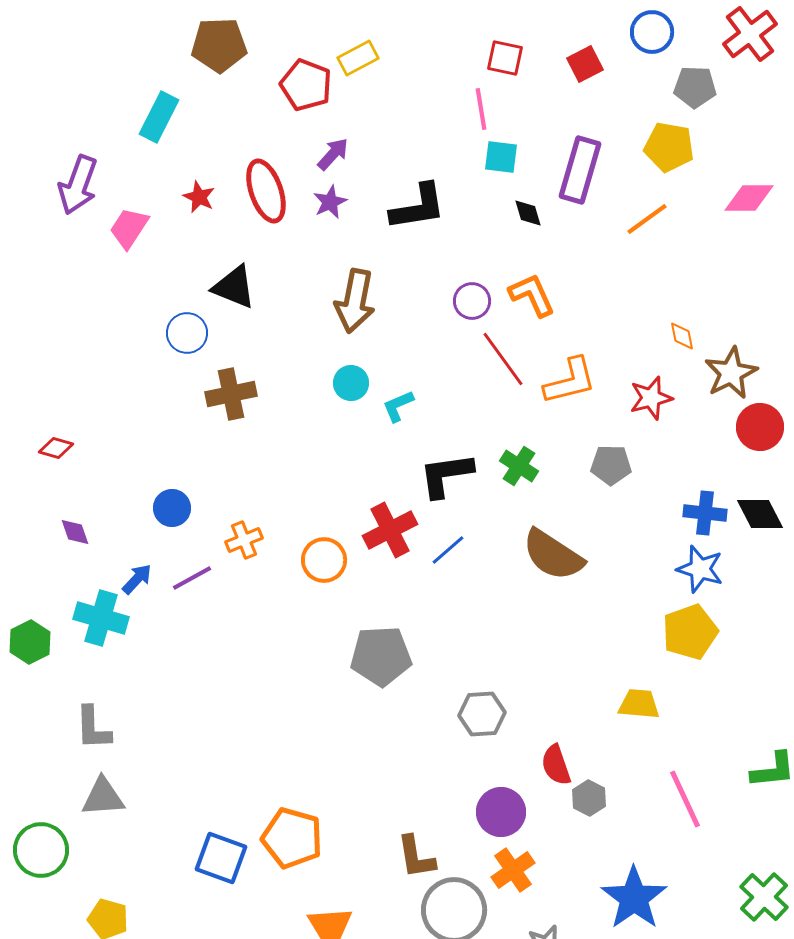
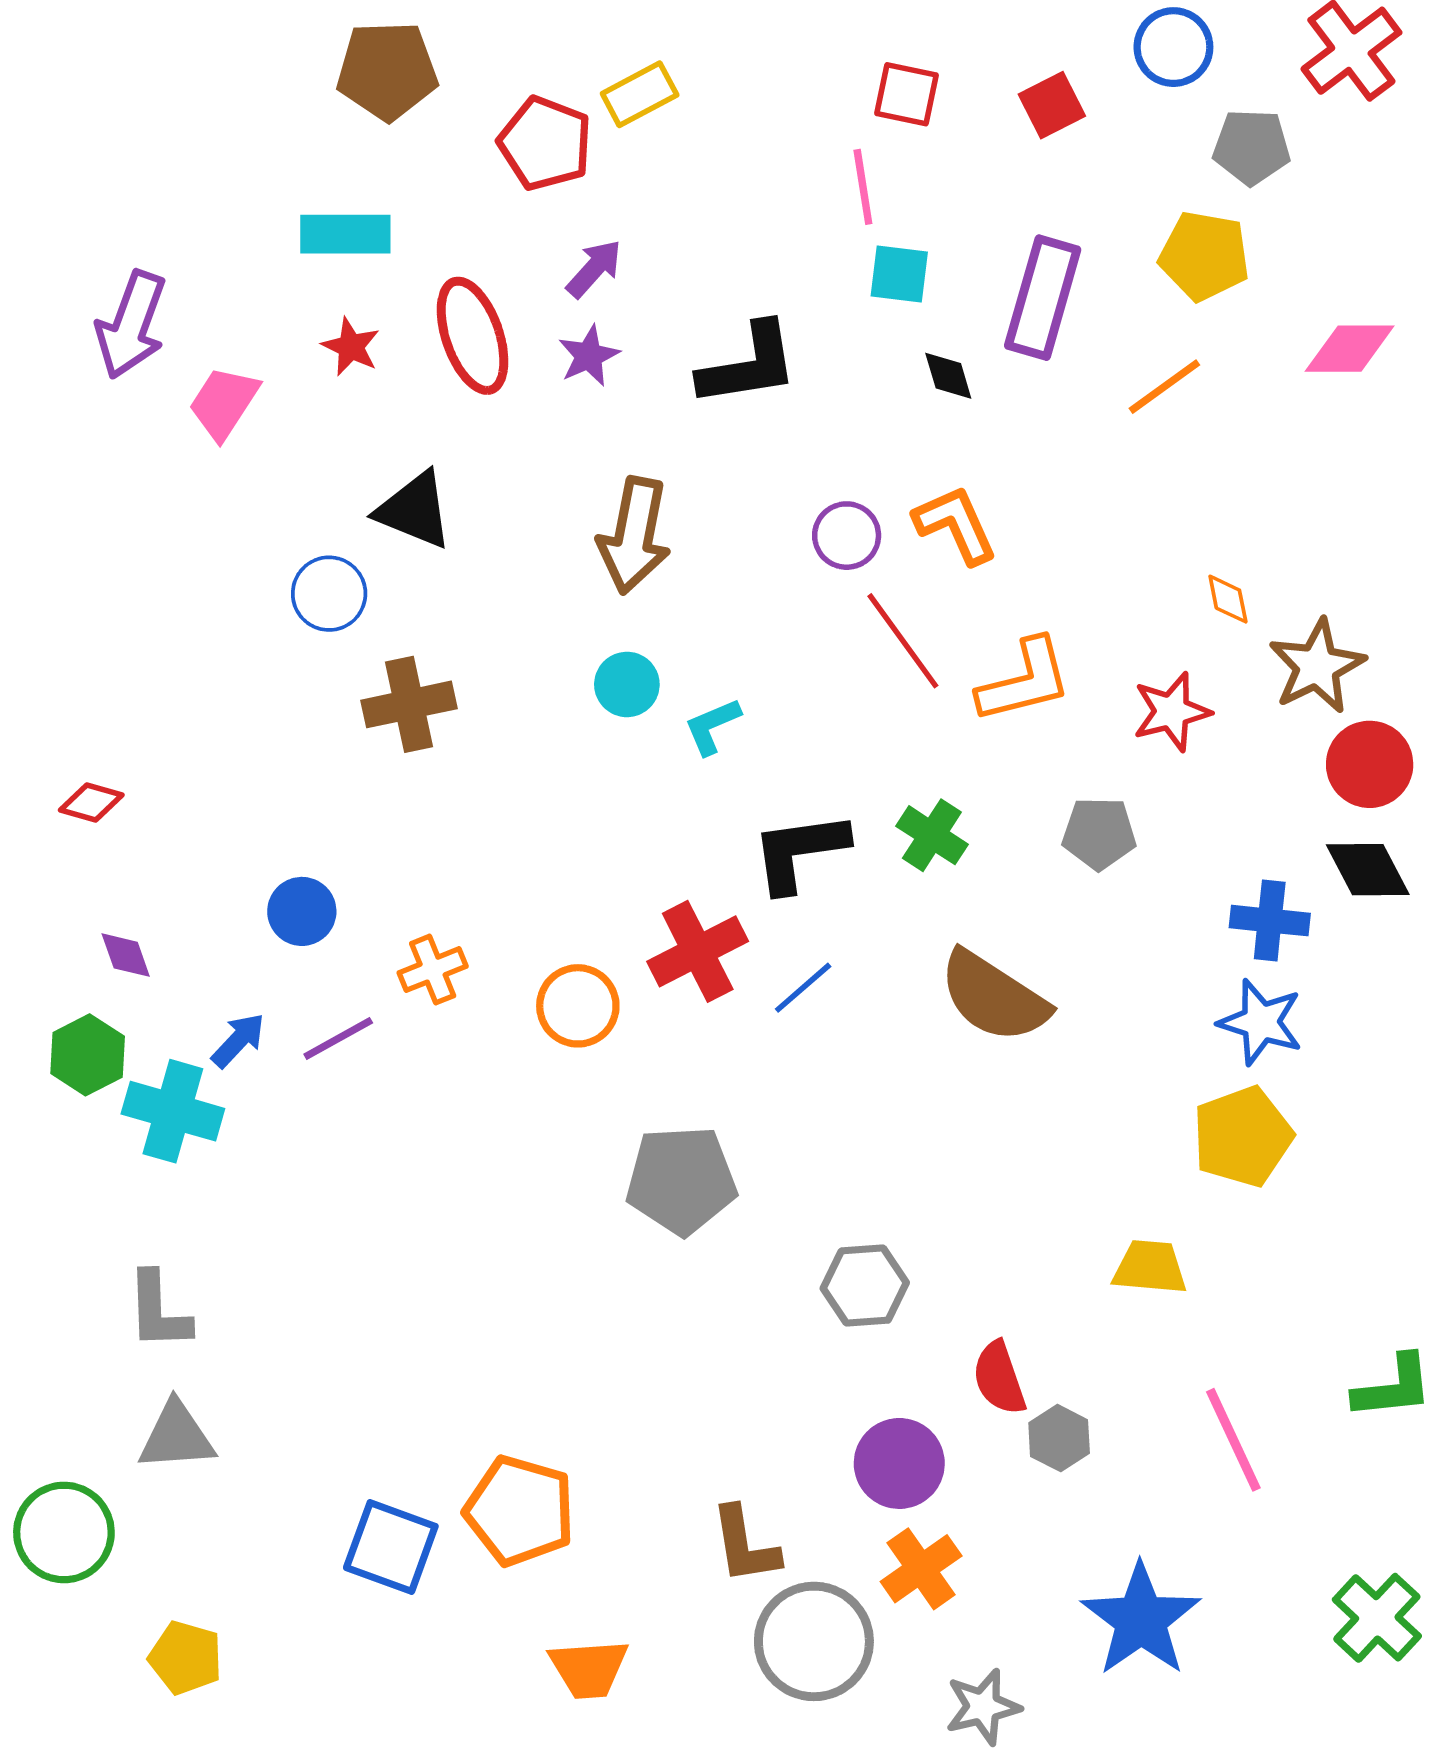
cyan rectangle: (159, 117) -> (345, 234), moved, turned 63
black diamond: (760, 514) -> (1368, 870), moved
green hexagon: (30, 642) -> (88, 1055), moved

